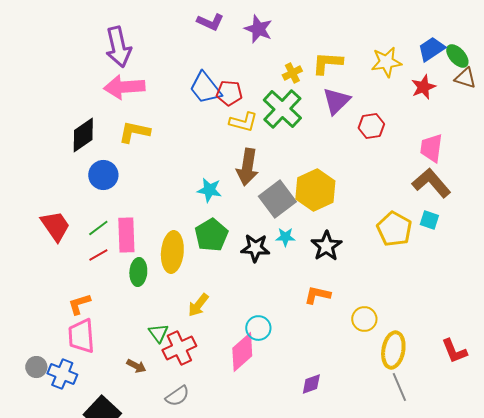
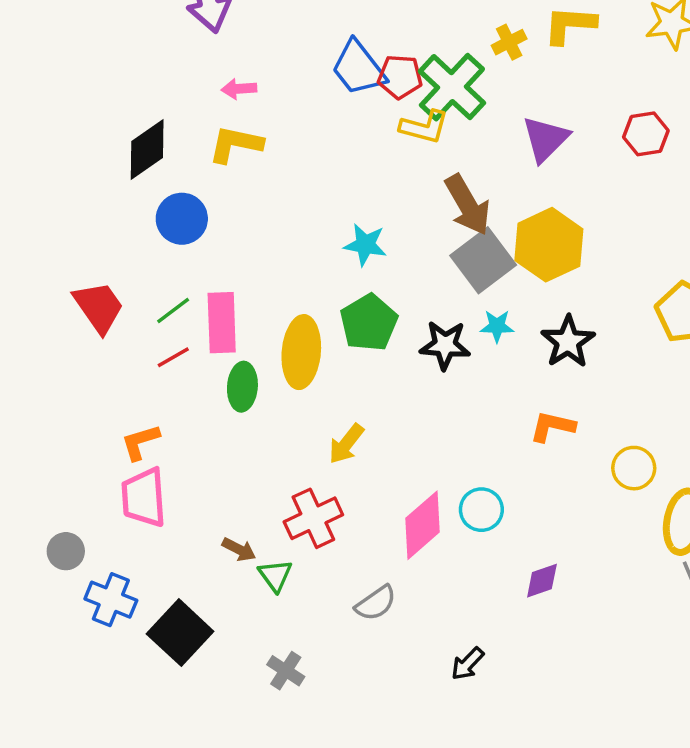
pink arrow: (124, 87) -> (239, 89), moved, size x0.5
purple triangle: (336, 101) -> (545, 139), moved
green cross: (282, 109) -> (452, 87), moved
brown arrow: (247, 167) -> (468, 205), moved, turned -39
cyan circle: (258, 328) -> (481, 510), moved
green triangle: (158, 333) -> (275, 575), moved
blue cross: (62, 374) -> (111, 600), moved
gray semicircle: (177, 396) -> (376, 603), moved

